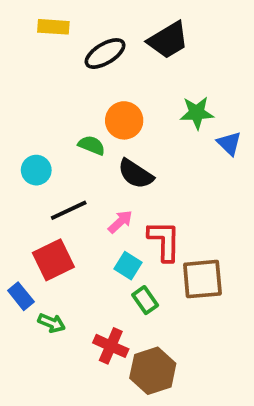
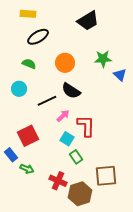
black ellipse: (105, 54) -> (38, 37), moved
green semicircle: (92, 145) -> (29, 64), moved
black line: (69, 210) -> (47, 101), moved
brown square: (202, 279) -> (106, 176), moved

